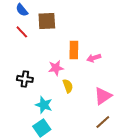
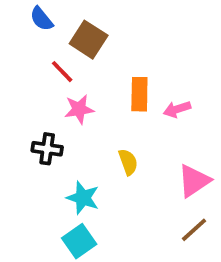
brown square: (47, 21) -> (89, 40), turned 36
red line: (22, 32) -> (62, 72), moved
pink star: (56, 68) -> (79, 109), moved

